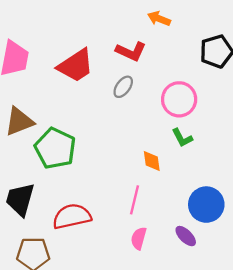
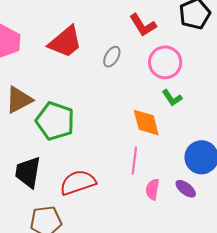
red L-shape: (131, 51) -> (143, 25), moved, turned 40
orange diamond: (152, 161) -> (146, 123), size x1.5
pink semicircle: (139, 238) -> (152, 189), moved

